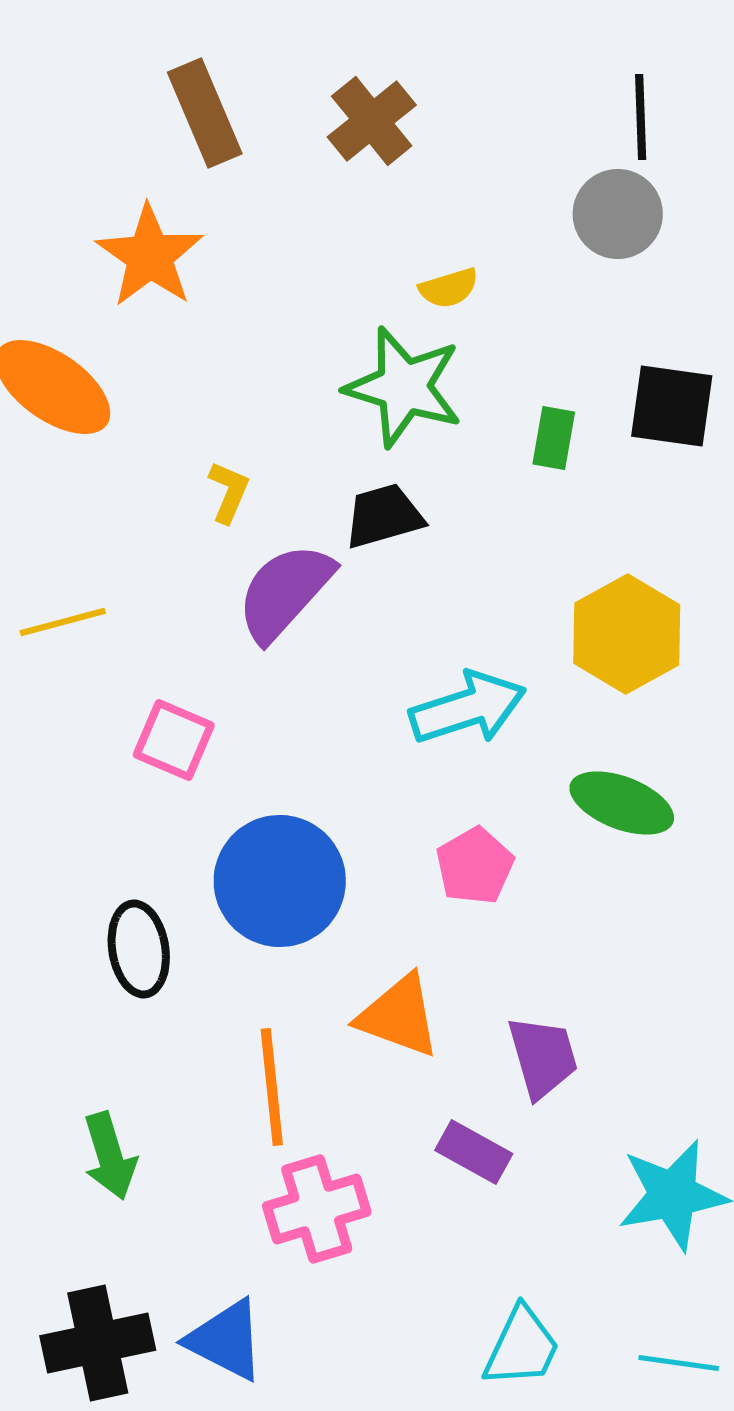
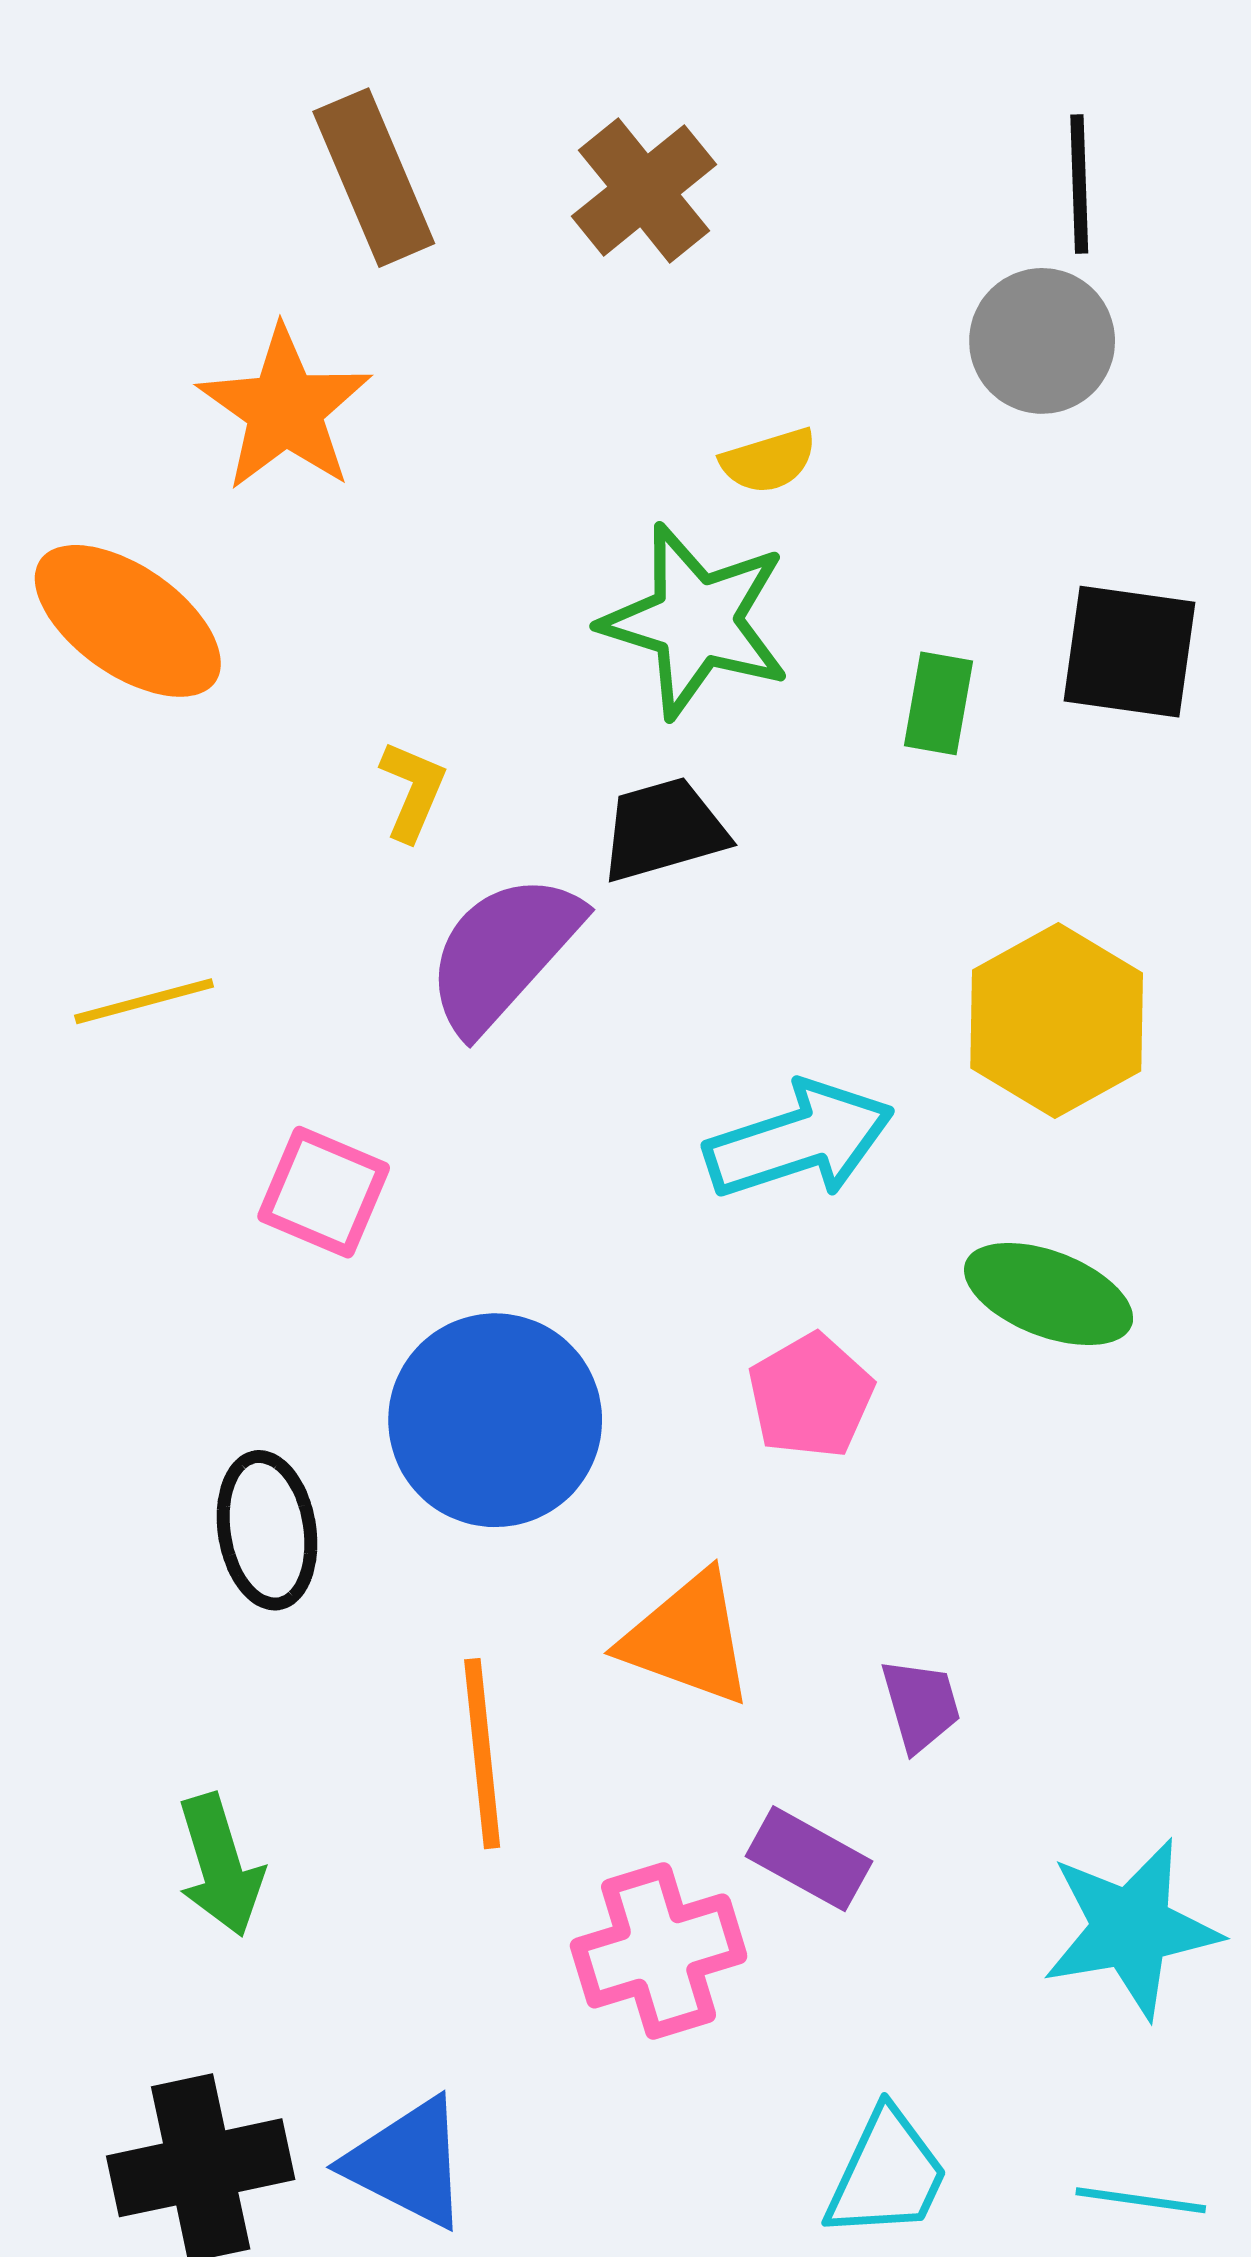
purple trapezoid: (543, 1057) -> (921, 1705), size x0.7
pink cross: (317, 1209) -> (659, 1951), moved

